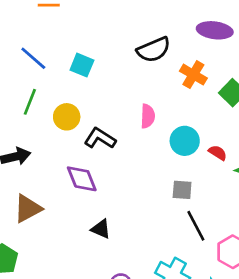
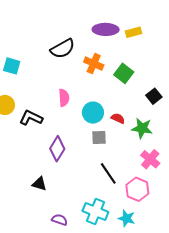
purple diamond: (82, 179) -> (57, 149), moved, turned 60
gray square: (182, 190) -> (99, 137), moved

